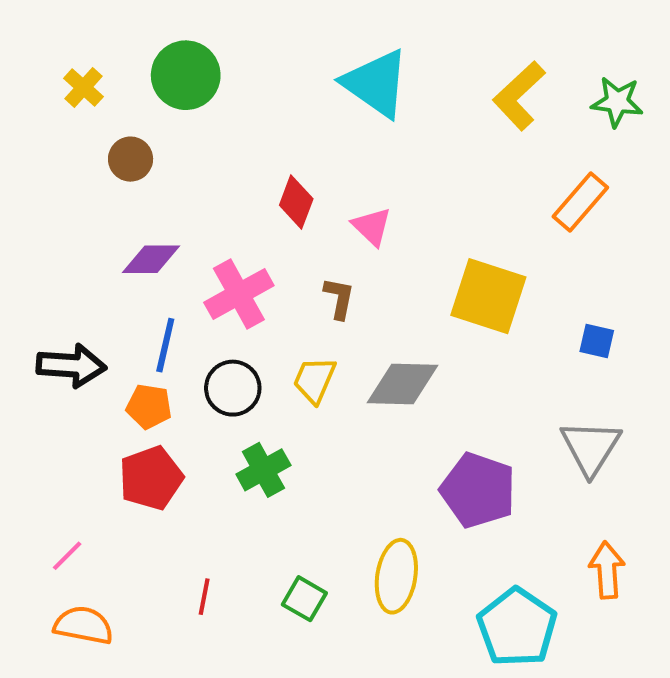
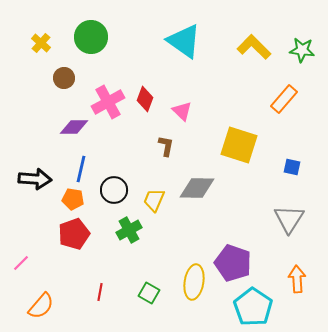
yellow L-shape: (519, 96) -> (254, 47), turned 88
pink cross: (239, 294) -> (108, 102), moved
yellow trapezoid: (315, 380) -> (154, 200), moved
purple pentagon: (478, 490) -> (233, 263), moved
pink line: (67, 556) -> (21, 263), moved
orange semicircle: (83, 625) -> (41, 306), turned 120

